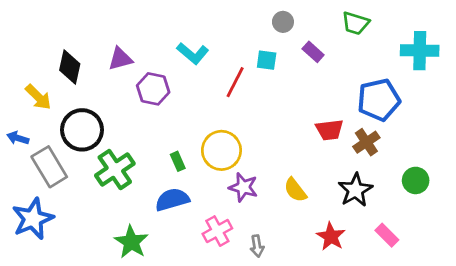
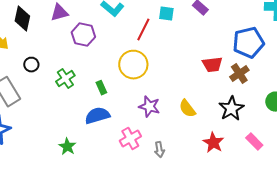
black circle: (82, 130) -> (31, 65), size x0.5
yellow circle: (221, 150) -> (133, 65), moved
green cross: (115, 170) -> (65, 79), moved, size x0.7
green star: (131, 242) -> (67, 147), size x0.7

